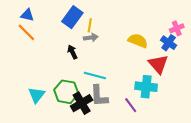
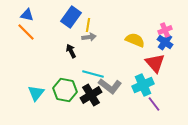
pink cross: (177, 28) -> (165, 30), moved
cyan cross: (146, 87) -> (143, 85), turned -30
gray L-shape: (99, 96) -> (110, 86), moved, turned -50
black cross: (82, 103) -> (91, 95), moved
purple line: (131, 105) -> (154, 104), moved

